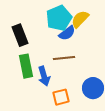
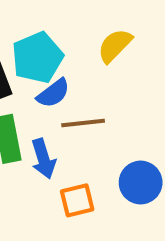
cyan pentagon: (59, 18) -> (37, 58), moved
blue semicircle: (67, 33) -> (53, 93), moved

